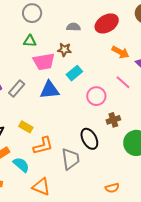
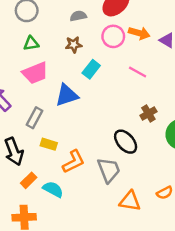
pink trapezoid: (44, 62) -> (35, 73), moved
pink line: (123, 82) -> (138, 72), moved
gray rectangle: (17, 88) -> (35, 118), moved
pink circle: (96, 96) -> (113, 36), moved
orange triangle: (41, 187) -> (130, 201), moved

